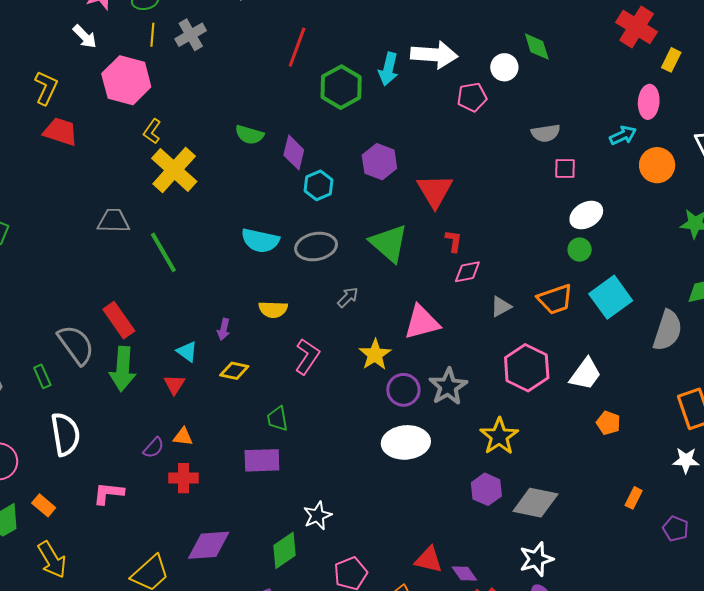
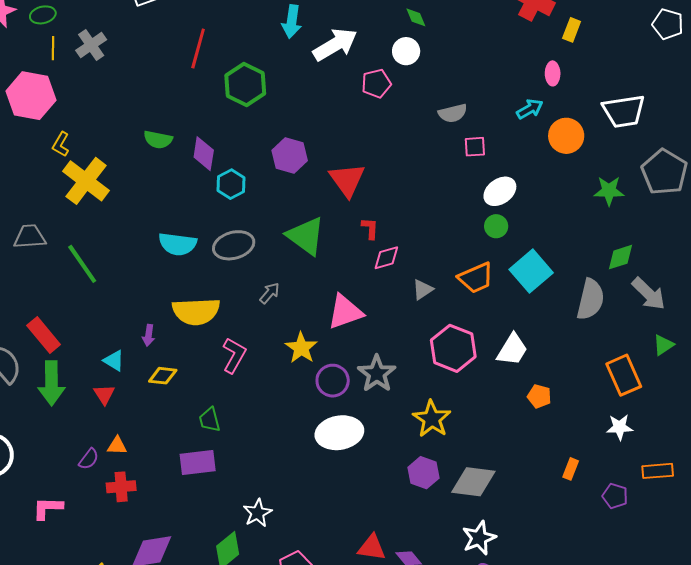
green diamond: (537, 47) -> (416, 17), moved, size x0.7
white arrow: (434, 55) -> (335, 45), turned -30
cyan arrow: (388, 69) -> (292, 22), moved
pink ellipse: (649, 102) -> (553, 73), size x0.7
yellow semicircle: (273, 309) -> (196, 311), size x1.6

